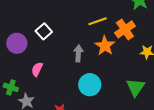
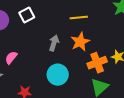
orange cross: (125, 29) -> (97, 63), moved
pink semicircle: (37, 69) -> (11, 58), moved

